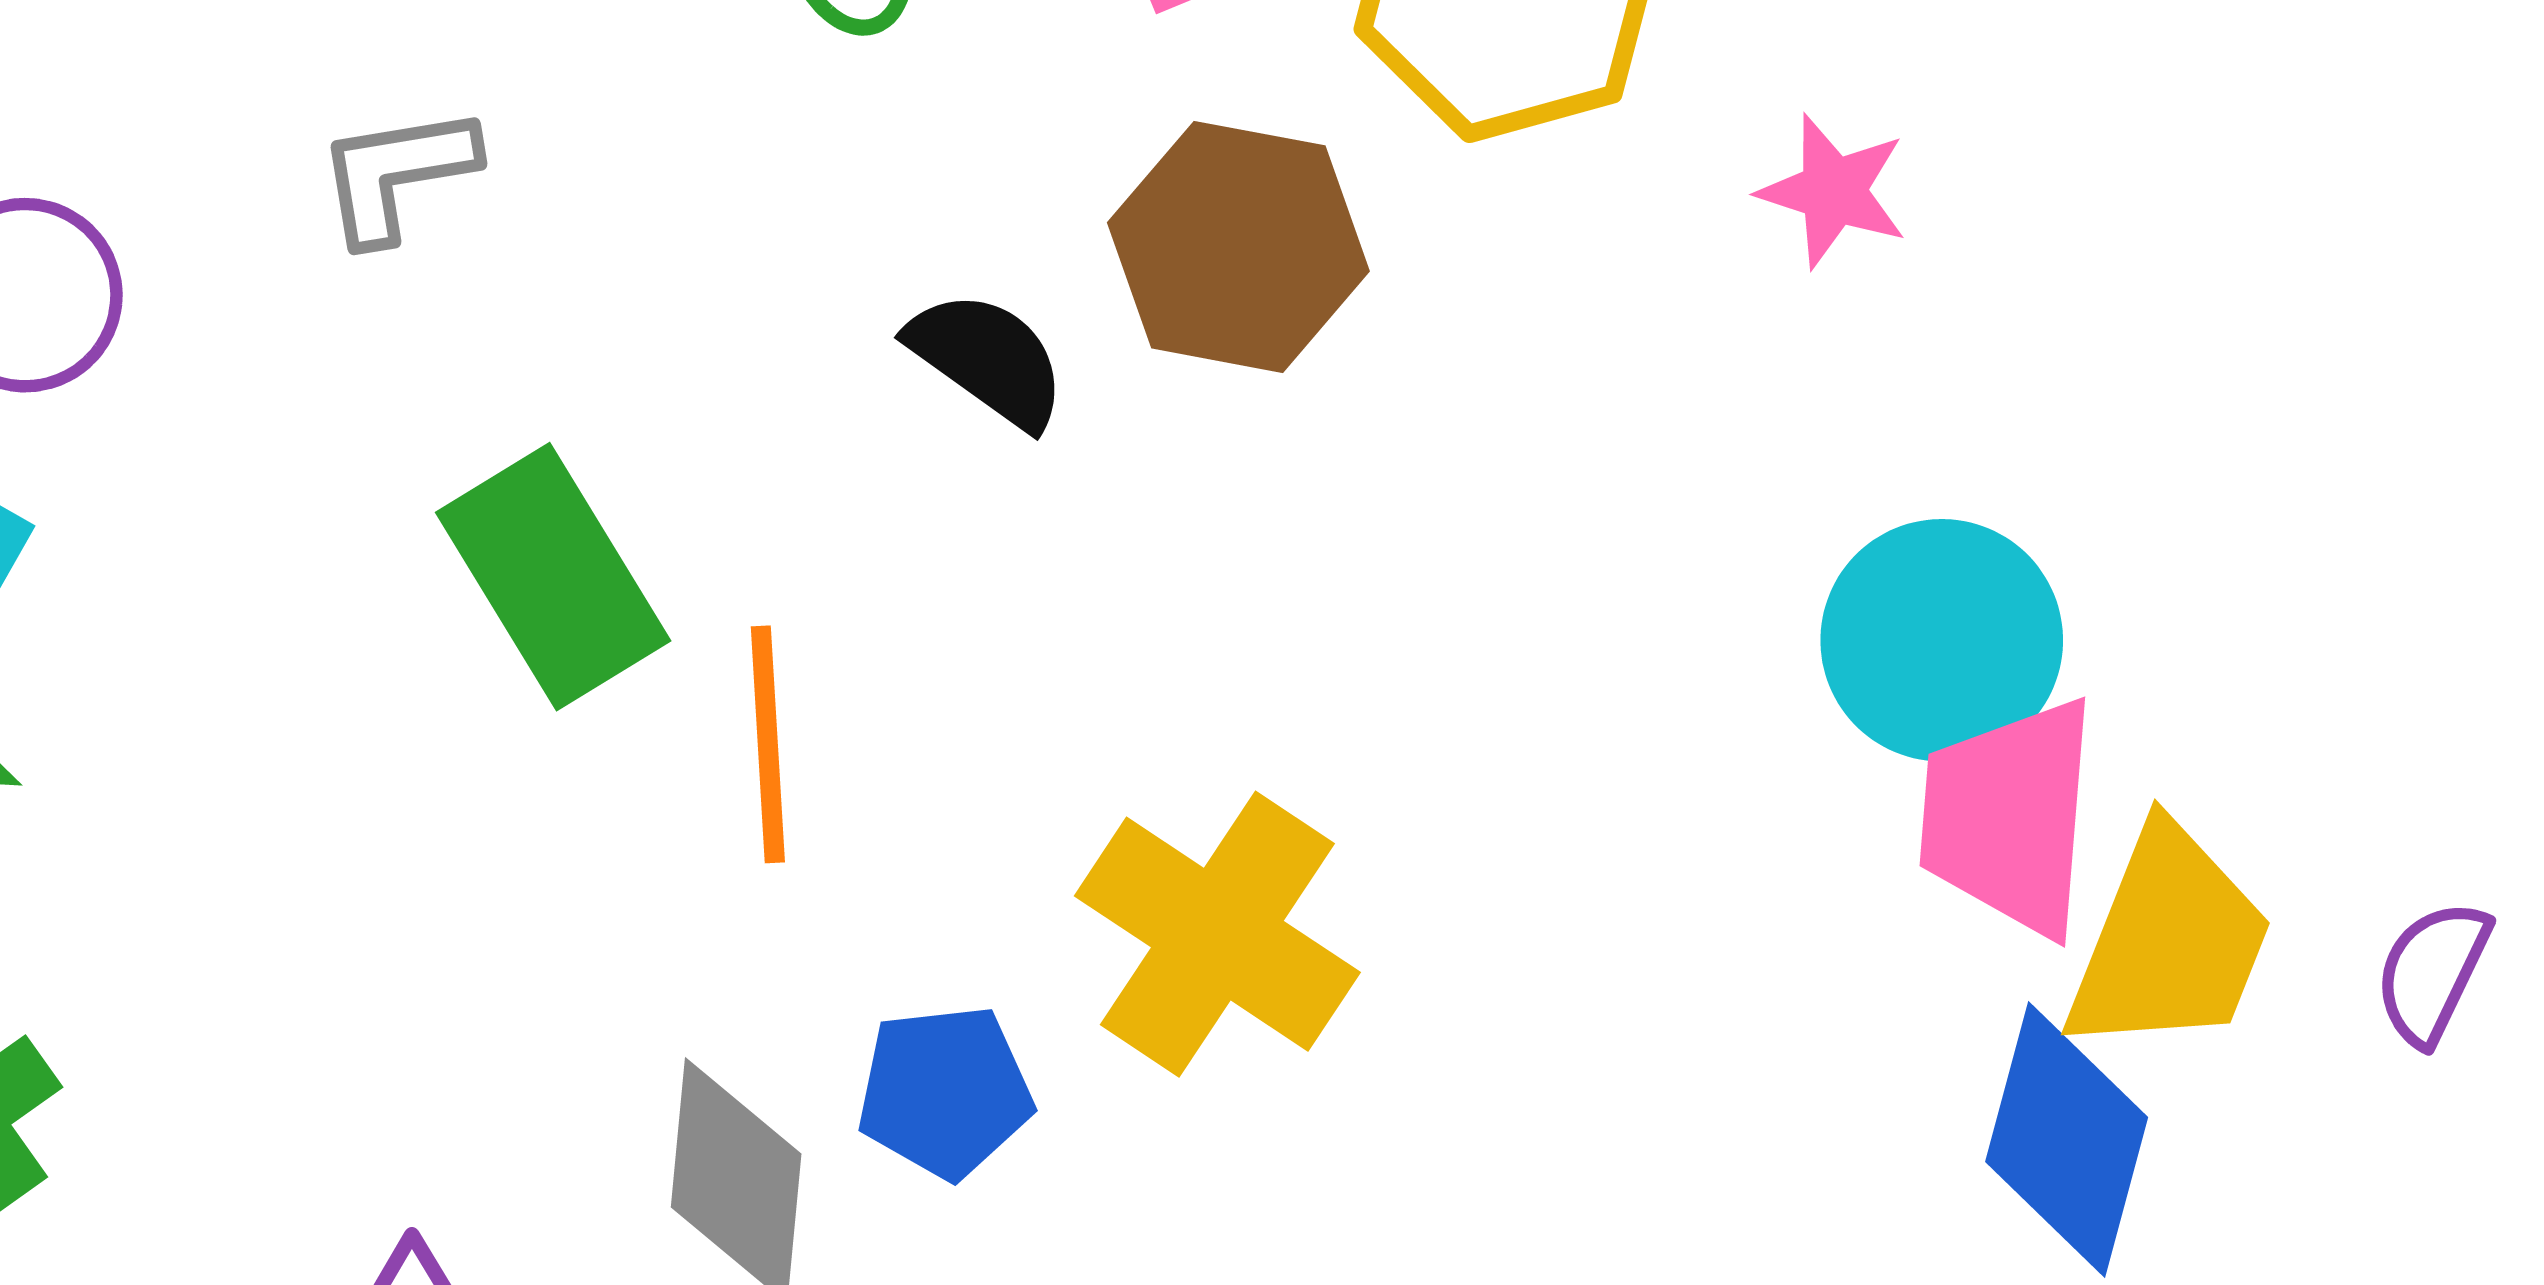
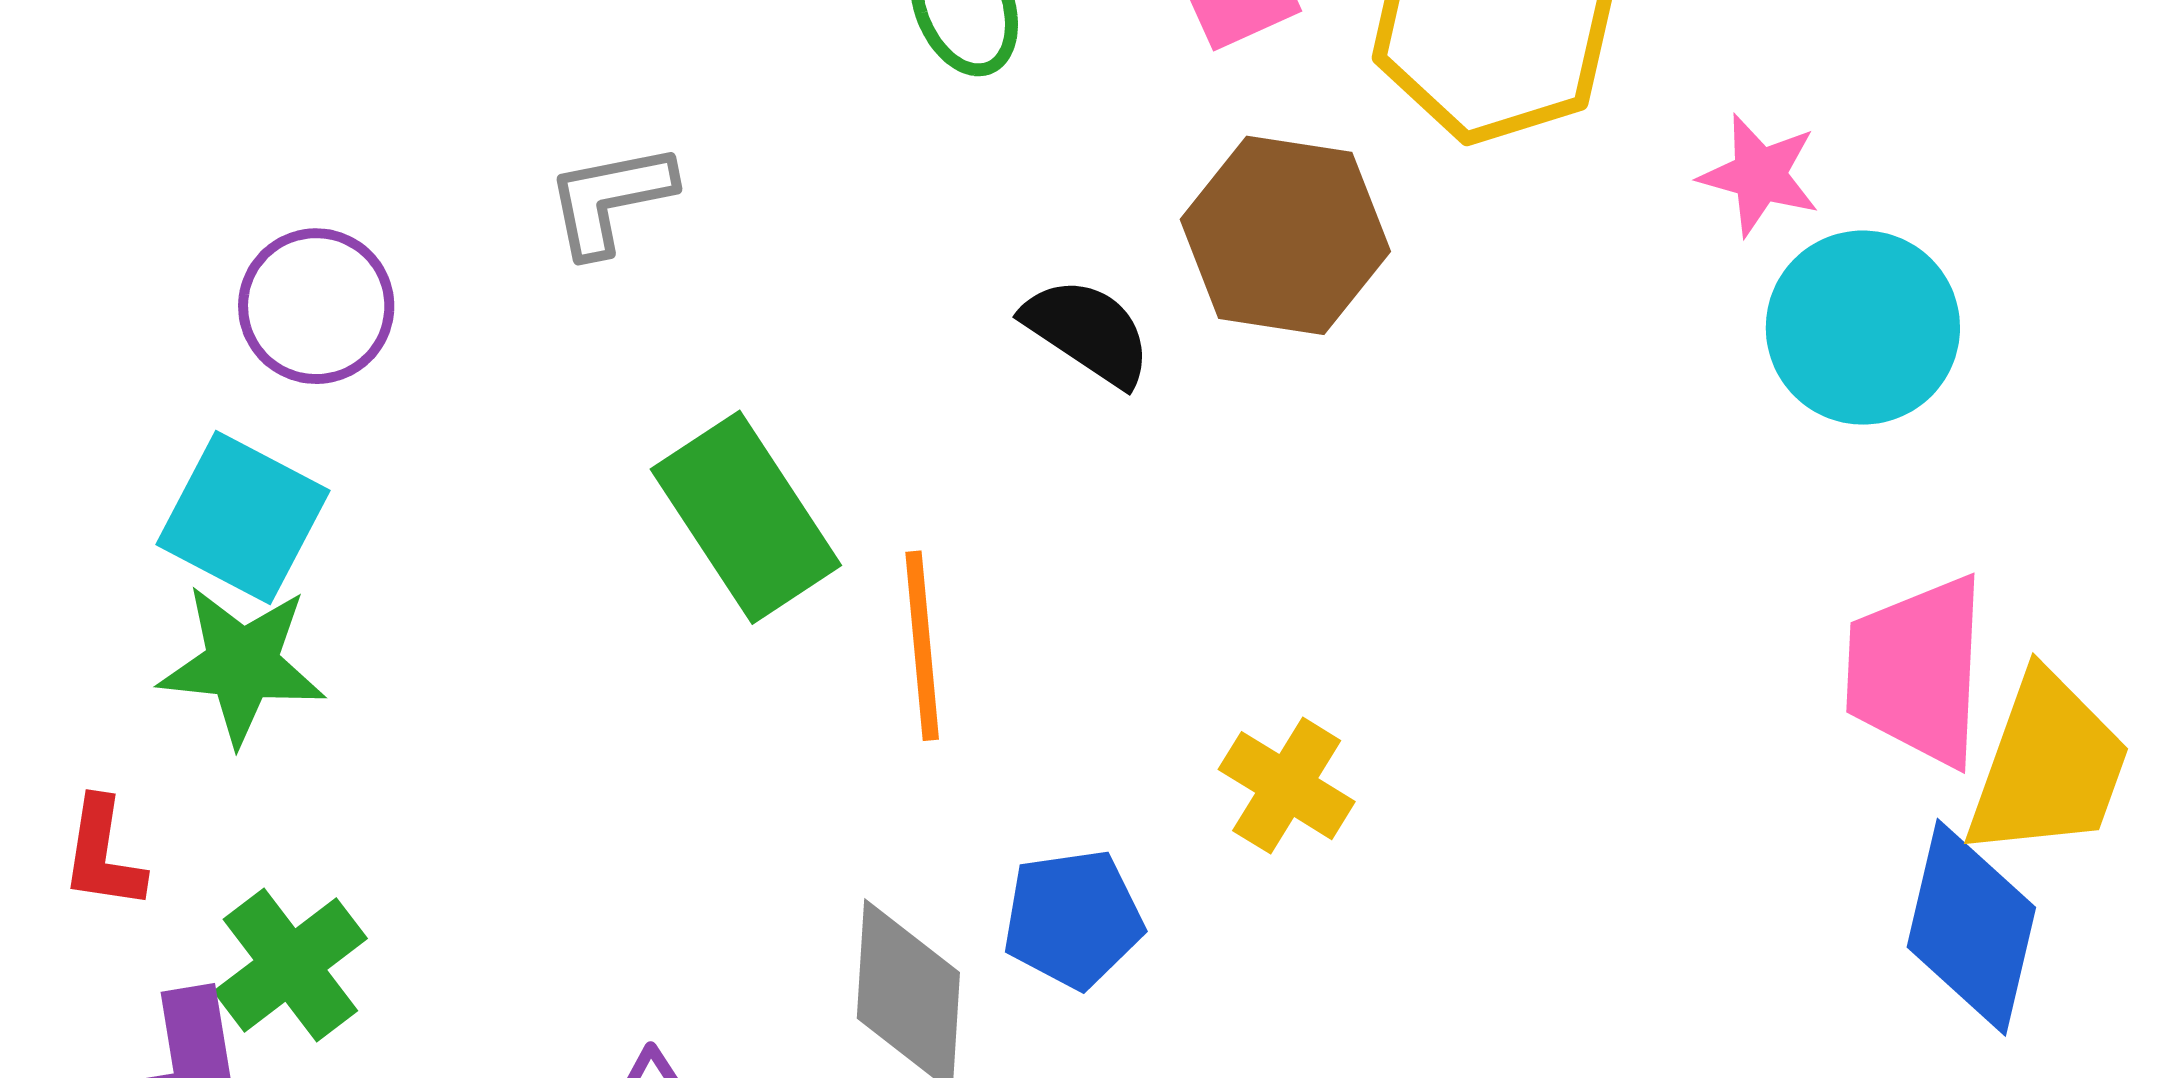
cyan circle: (1942, 640) -> (1863, 328), moved
yellow cross: (1217, 934) -> (1287, 786), size x0.6

